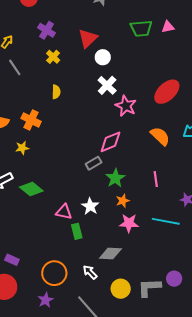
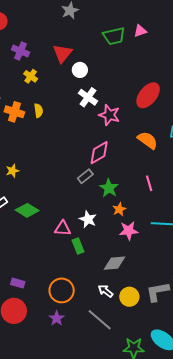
orange cross: (31, 120) -> (14, 112), moved
white arrow: (90, 272) -> (106, 291), moved

